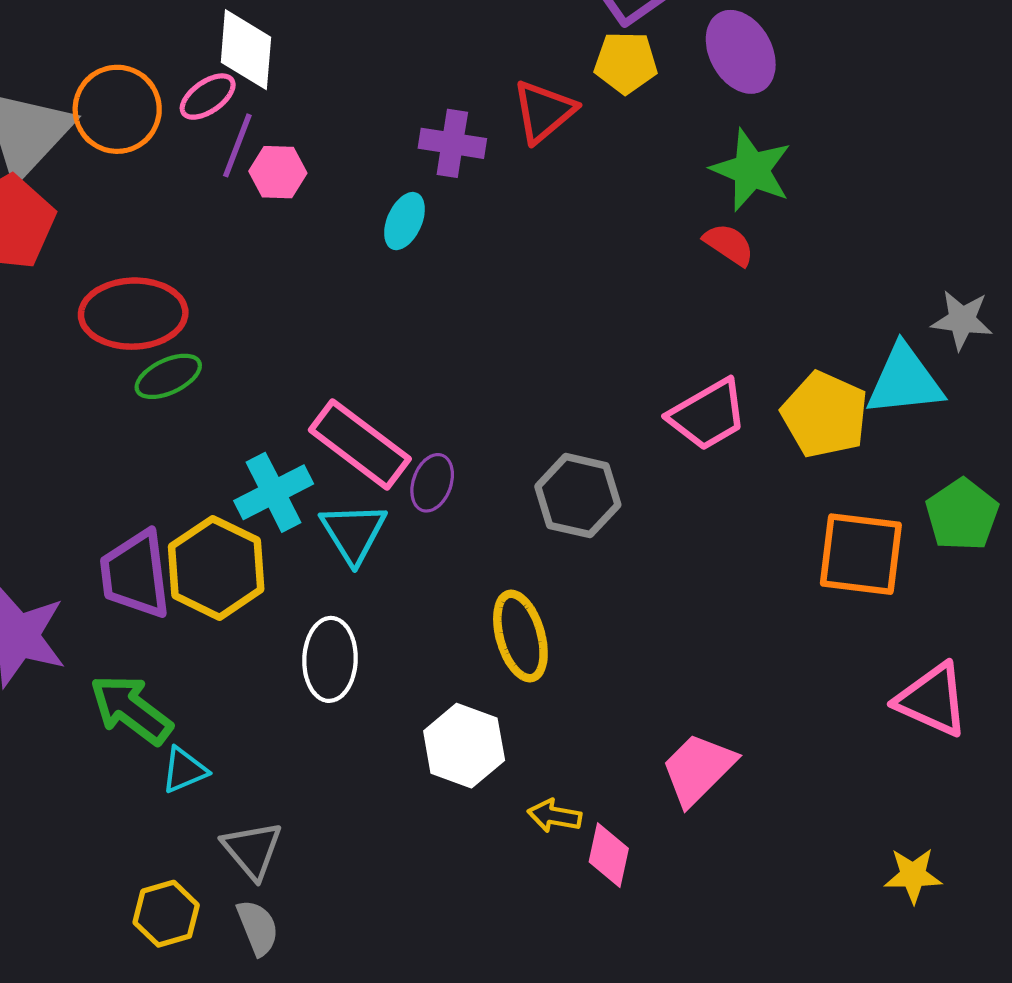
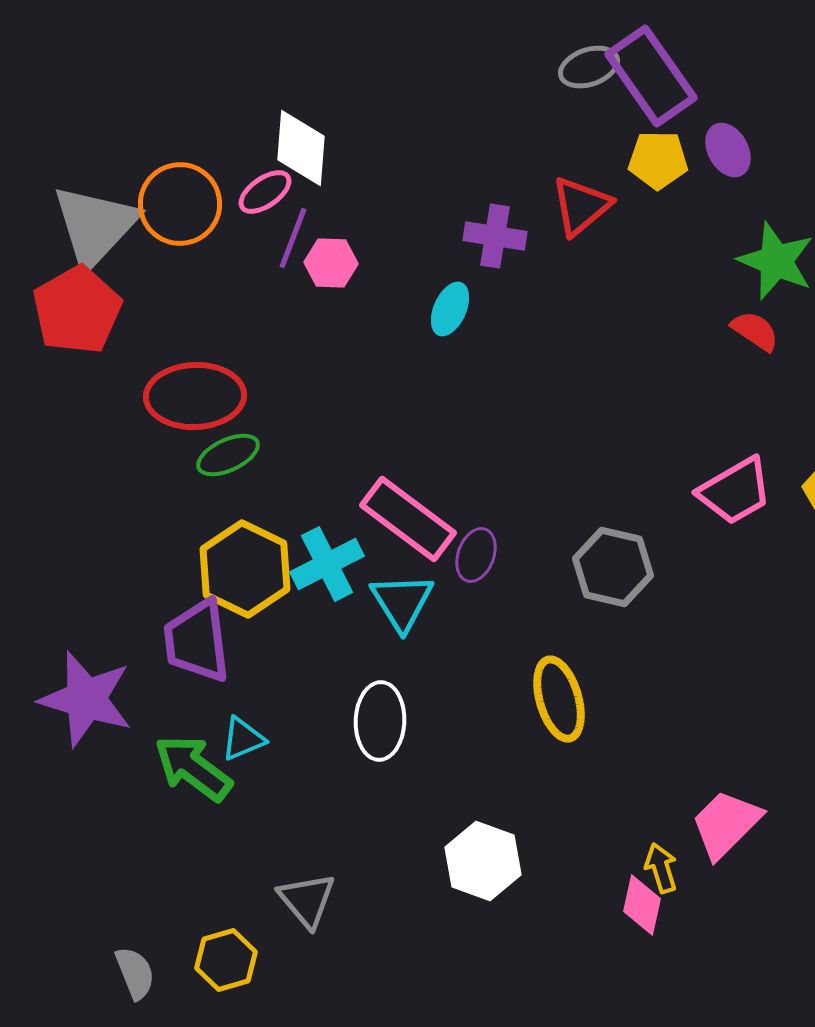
purple ellipse: (741, 52) -> (728, 150), moved, size x0.7
yellow hexagon: (216, 568) -> (245, 569), moved
white hexagon: (464, 746) -> (483, 861), moved
cyan triangle: (184, 770) -> (243, 739), moved
yellow arrow: (554, 816) -> (661, 868), moved, turned 63
gray semicircle: (258, 928) -> (135, 973), moved

